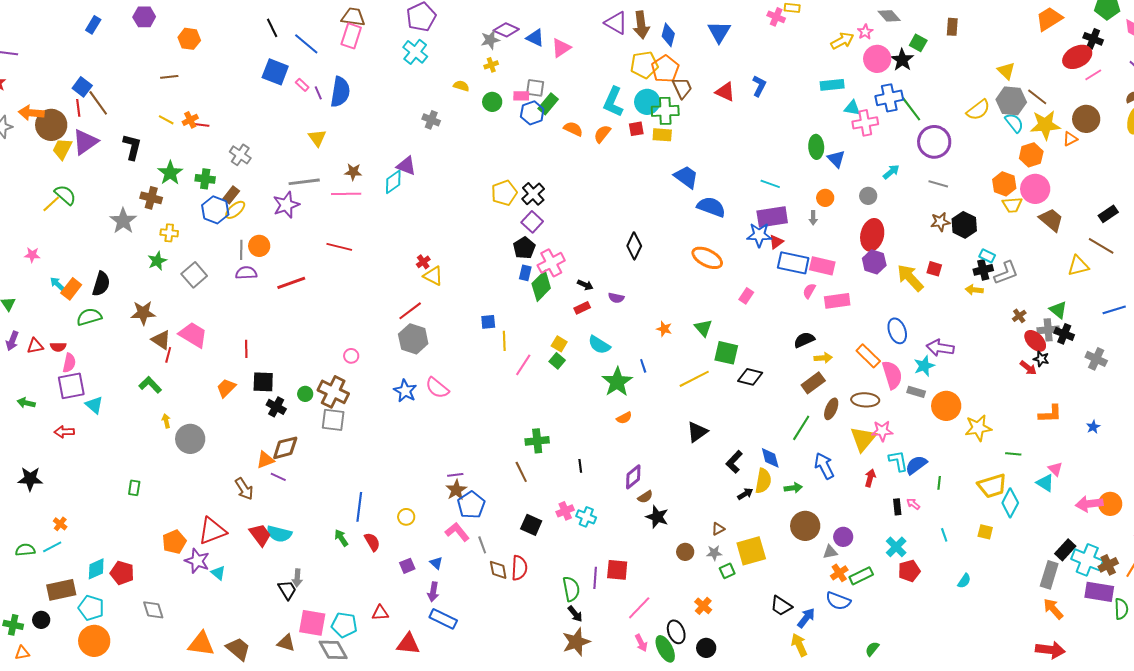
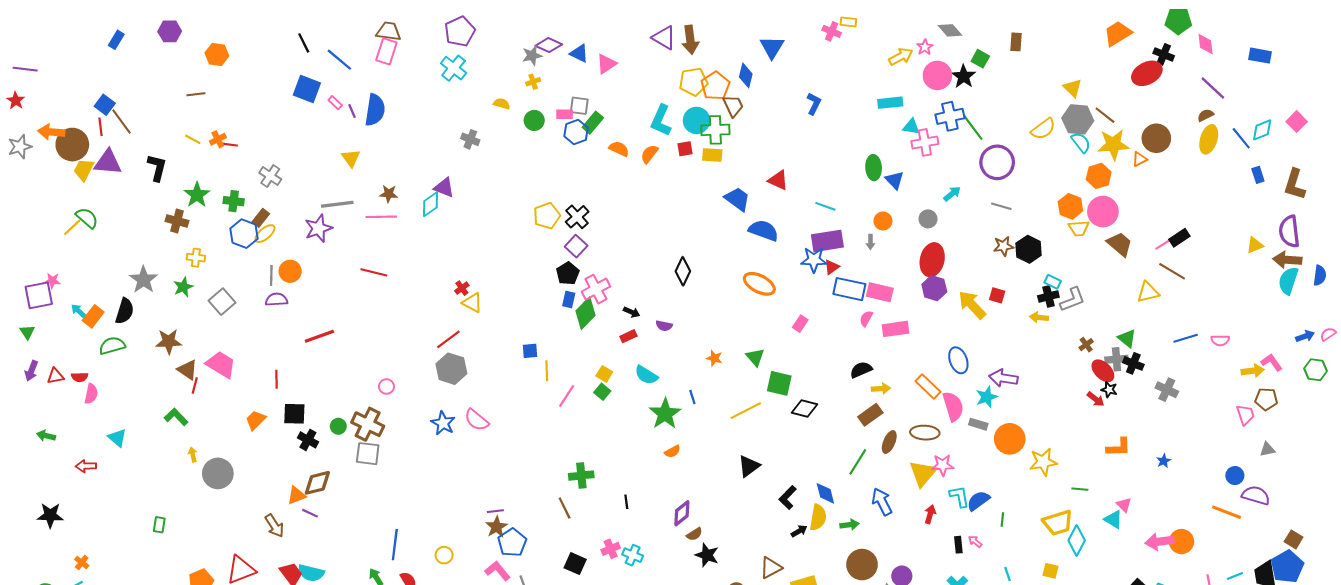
blue diamond: (668, 35) -> (746, 75), moved
pink line: (1093, 75) -> (1164, 244), moved
red triangle: (725, 92) -> (778, 180), moved
purple triangle: (85, 142) -> (108, 162), turned 40
gray star: (123, 221) -> (143, 280), moved
red line: (291, 283) -> (319, 336), moved
purple square: (71, 386) -> (39, 295), moved
brown triangle: (718, 529) -> (771, 568), size x1.6

